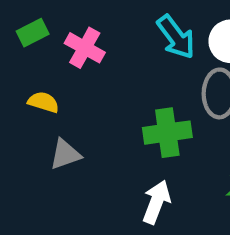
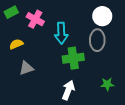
cyan arrow: (176, 37) -> (61, 33), moved, turned 35
yellow semicircle: (43, 102) -> (16, 44), turned -40

